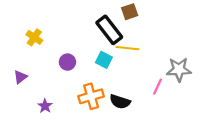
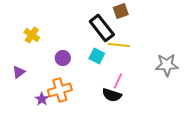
pink line: (157, 87) -> (118, 81), moved
orange cross: (91, 96) -> (60, 90), moved

